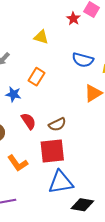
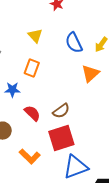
yellow triangle: (41, 37) -> (35, 36), moved, turned 42
blue semicircle: (83, 60) -> (74, 43), turned 60

